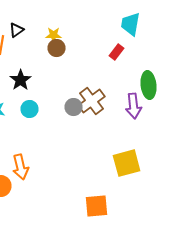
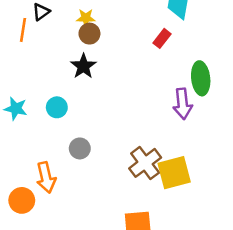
black star: (20, 80) -> (83, 66), moved
brown cross: (92, 101) -> (145, 163), moved
gray circle: (74, 107) -> (80, 148), moved

